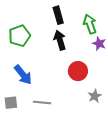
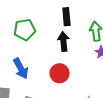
red circle: (78, 71) -> (60, 73), moved

